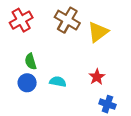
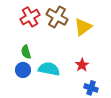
red cross: (21, 20) -> (30, 17), moved
cyan semicircle: (58, 82) -> (49, 69), size x1.5

